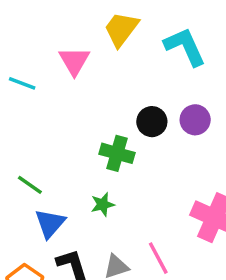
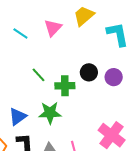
green cross: (117, 153) -> (65, 86), turned -30
green line: (30, 185) -> (39, 75), moved
green star: (103, 204) -> (50, 113), size x1.6

